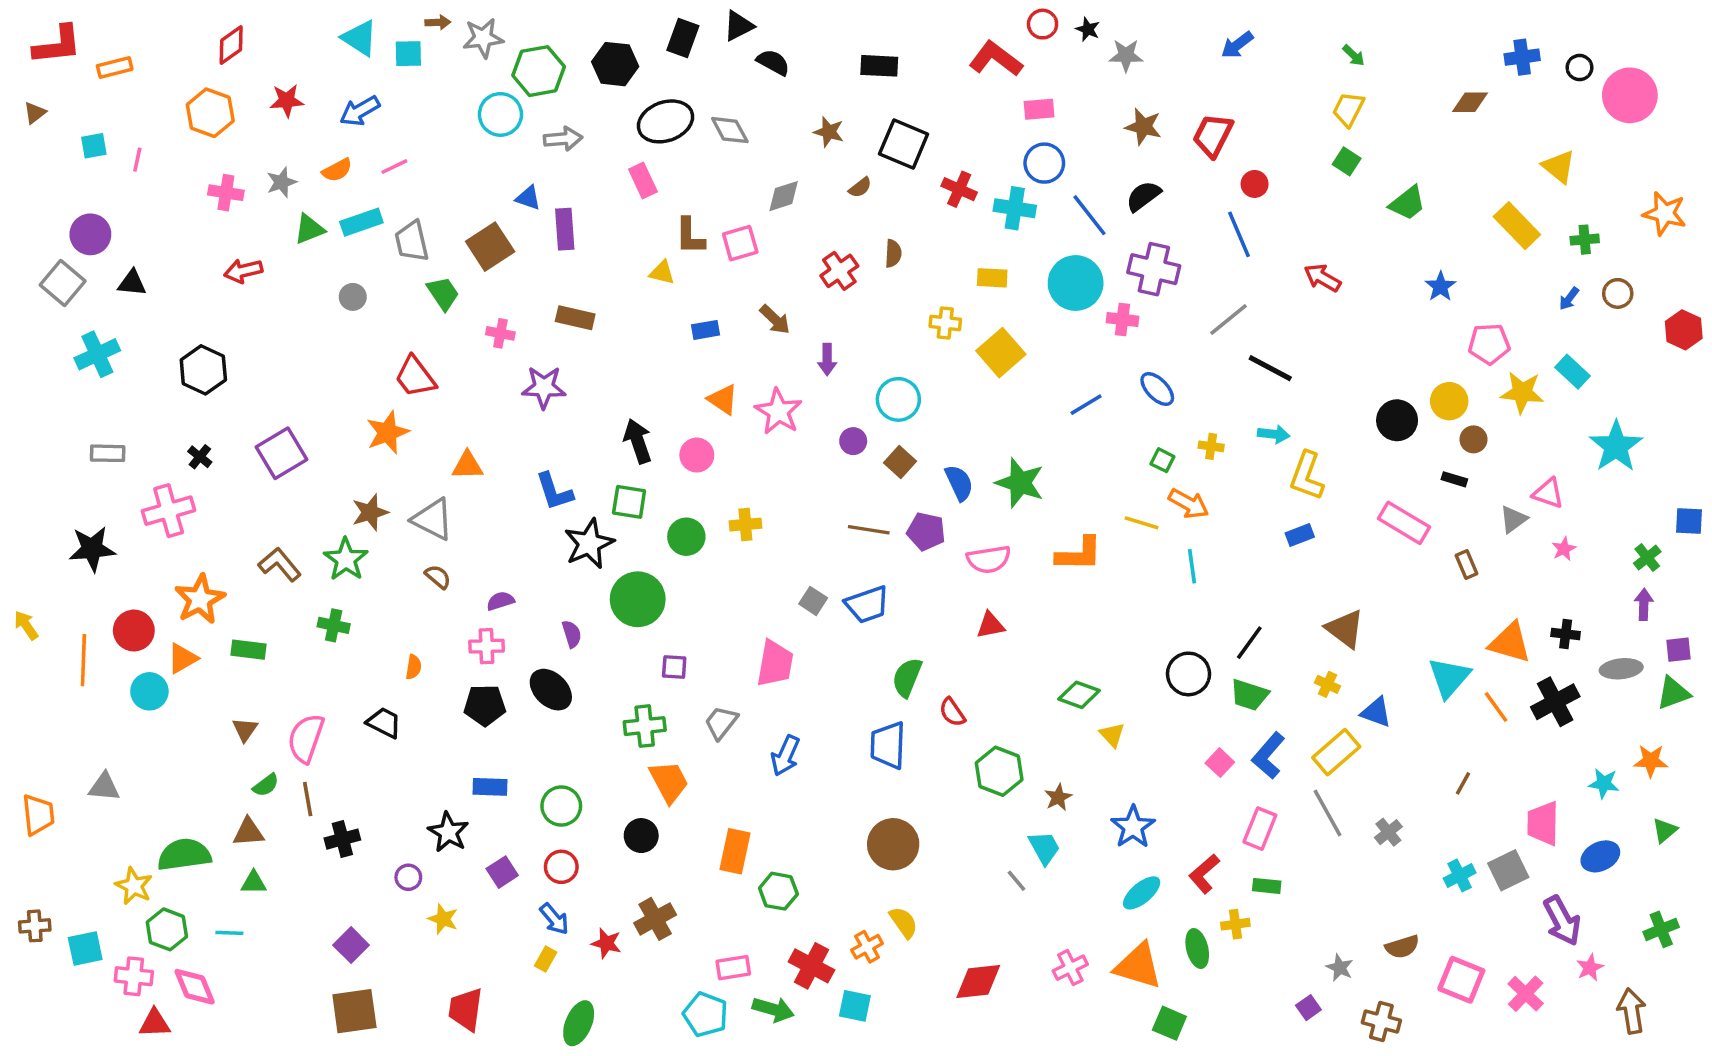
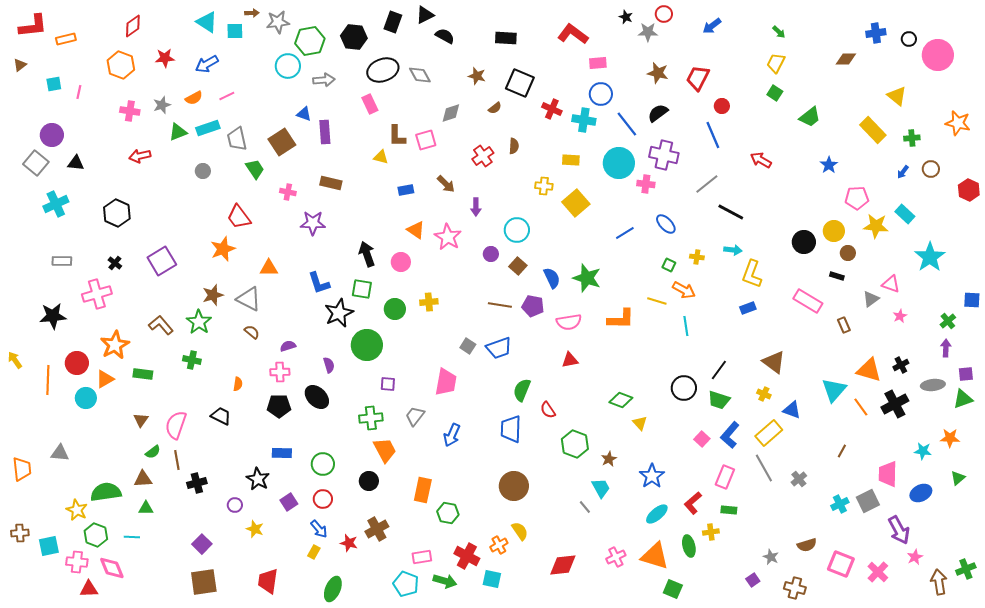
red circle: (1043, 24) -> (664, 14), moved
black cross: (1566, 634) -> (901, 365), turned -35
green cross: (1661, 929) -> (966, 569), moved

